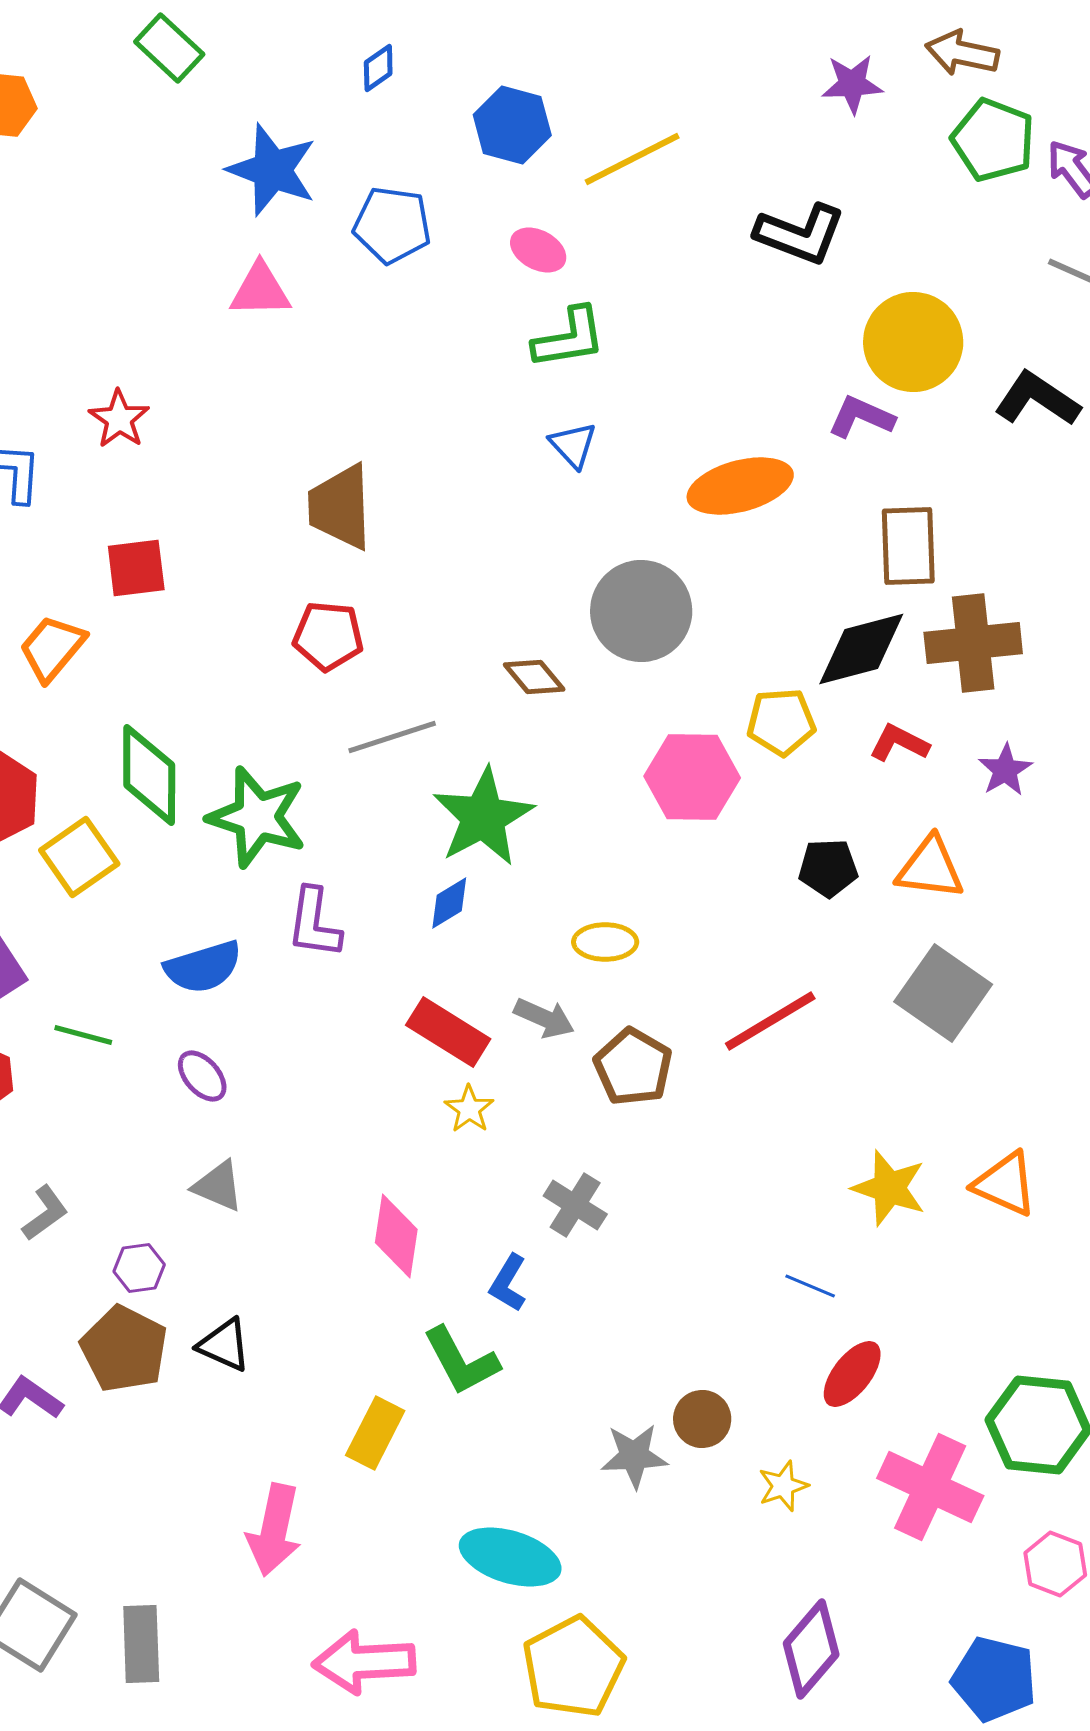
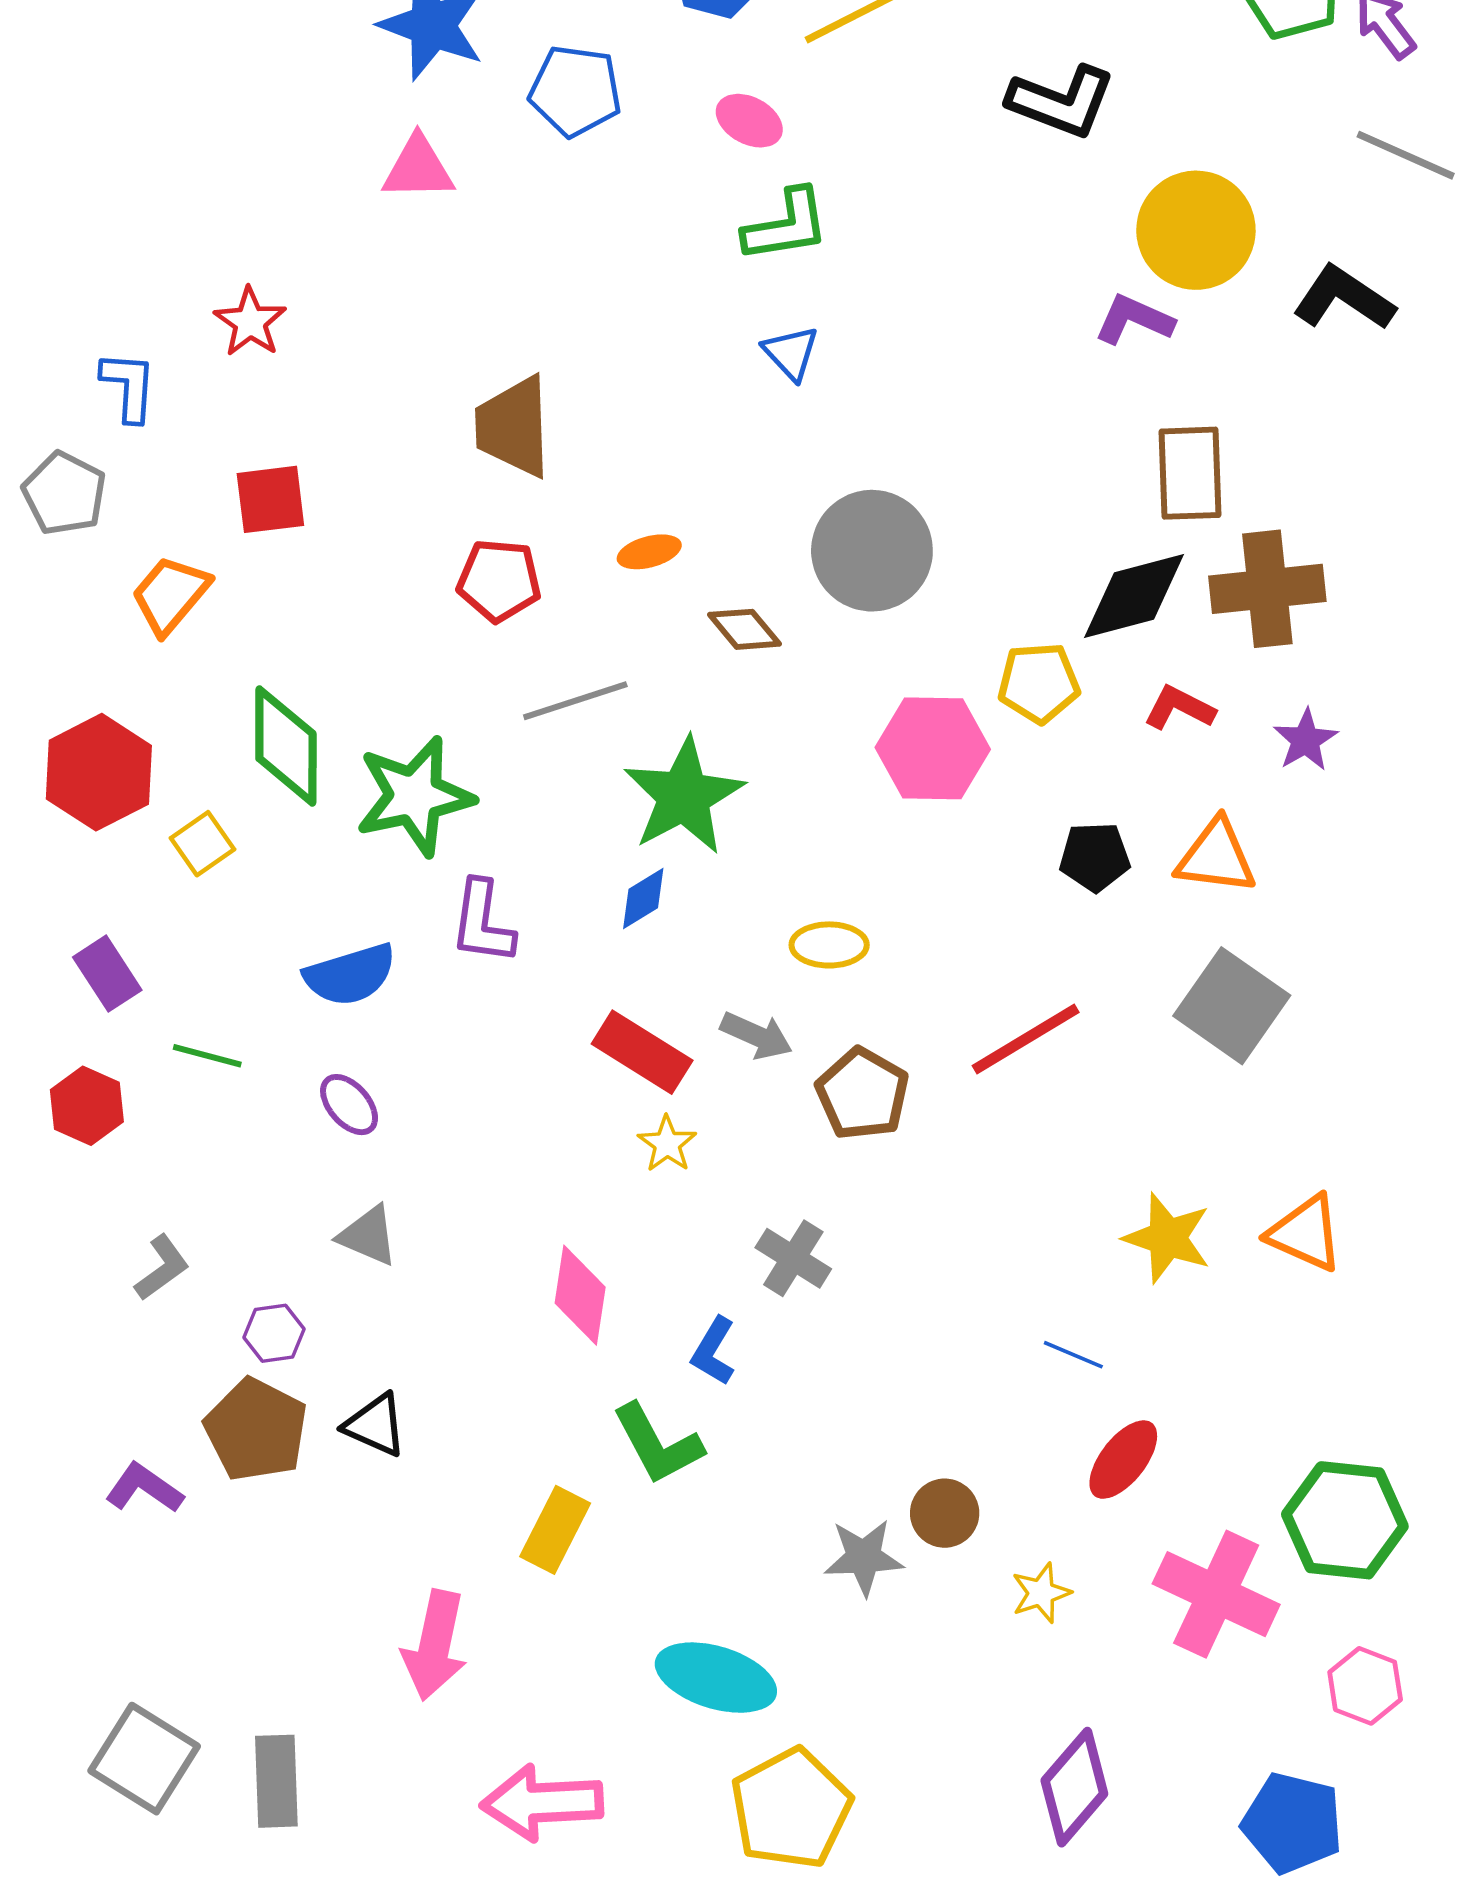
orange ellipse: (740, 486) -> (649, 552), moved, size x0.5
green star: (257, 817) -> (415, 796), turned -30
yellow square: (79, 857) -> (203, 844), size x0.7

